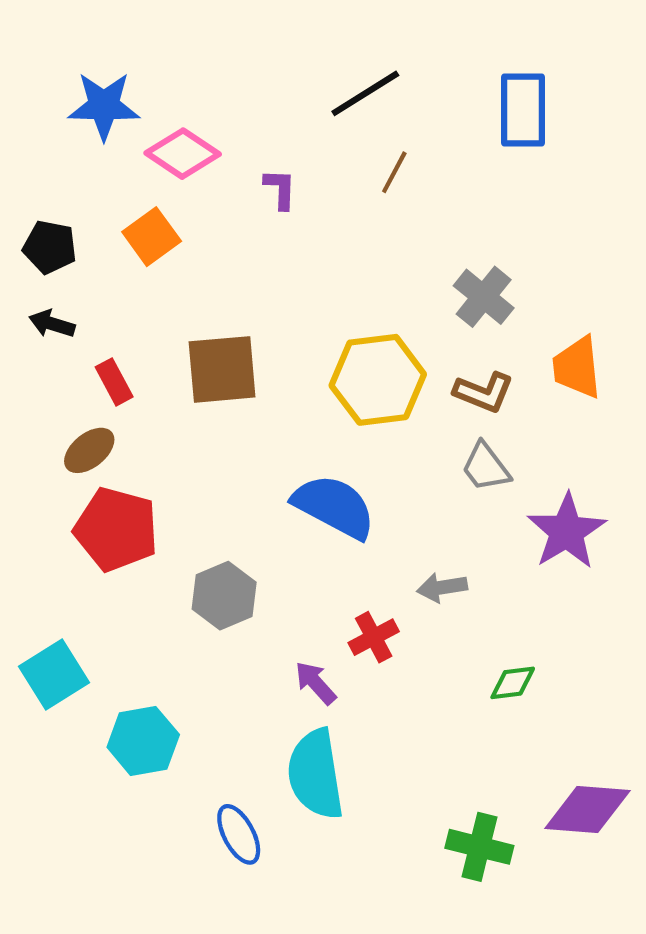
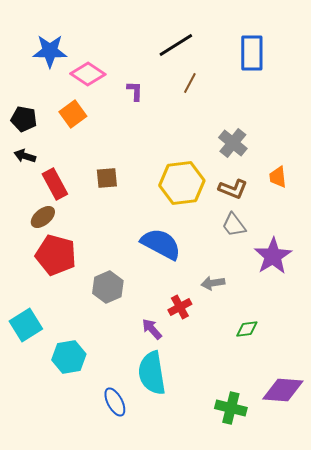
orange trapezoid: (577, 367) -> (278, 177), size x0.7
brown square: (222, 369) -> (107, 178), size x0.6
red rectangle: (114, 382) -> (55, 184), size x1.4

